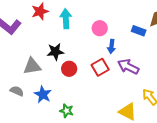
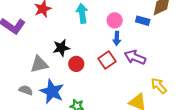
cyan arrow: (66, 19) -> (82, 13), moved
pink circle: (100, 28) -> (115, 20), moved
blue star: (43, 94) -> (52, 91), size x1.4

